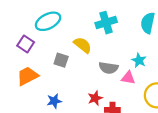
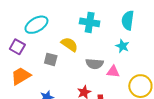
cyan cross: (106, 23) -> (90, 22), turned 30
cyan star: (139, 60) -> (122, 46), moved

